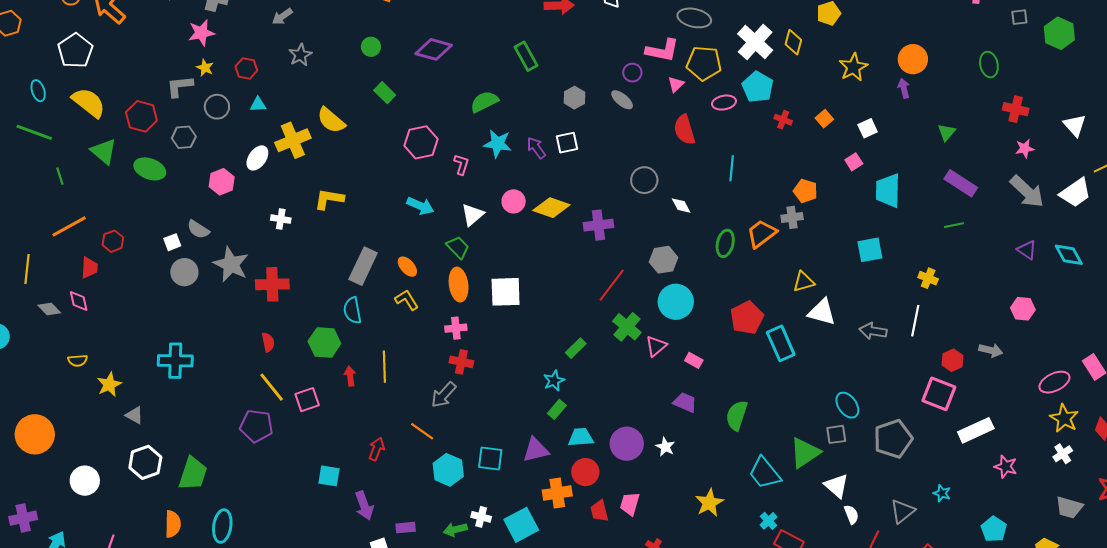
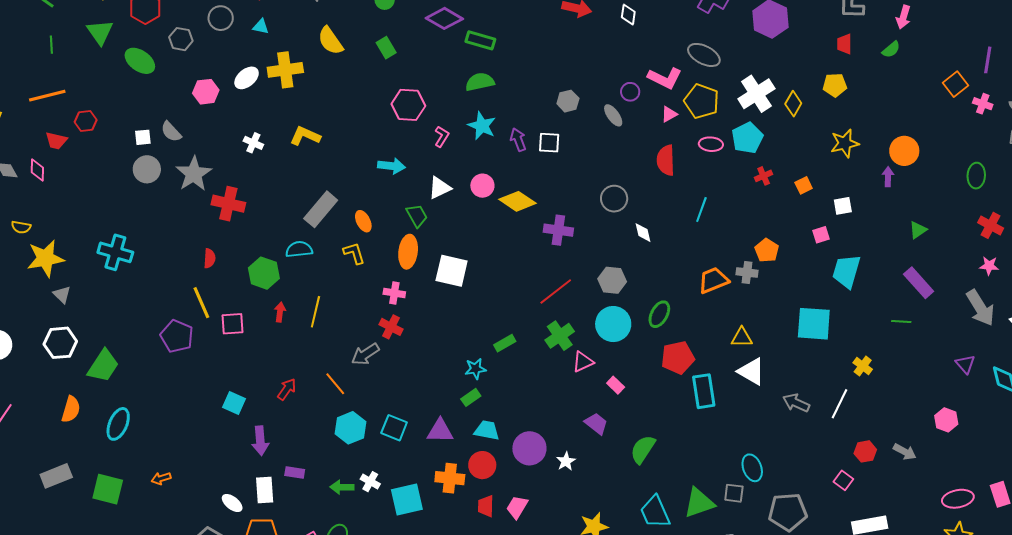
green rectangle: (526, 56) -> (480, 40), moved, turned -60
yellow semicircle: (331, 120) -> (330, 41), moved
red cross: (783, 120) -> (764, 176), turned 30
cyan arrow: (420, 206) -> (391, 166), turned -32
green ellipse: (725, 243) -> (659, 314), moved
cyan square: (870, 250) -> (814, 324), size x1.4
red trapezoid: (89, 268) -> (56, 141), turned 85
cyan semicircle: (352, 310) -> (299, 249), turned 80
yellow star: (109, 384) -> (45, 258), size x1.5
pink square: (939, 394) -> (843, 480), size x0.6

